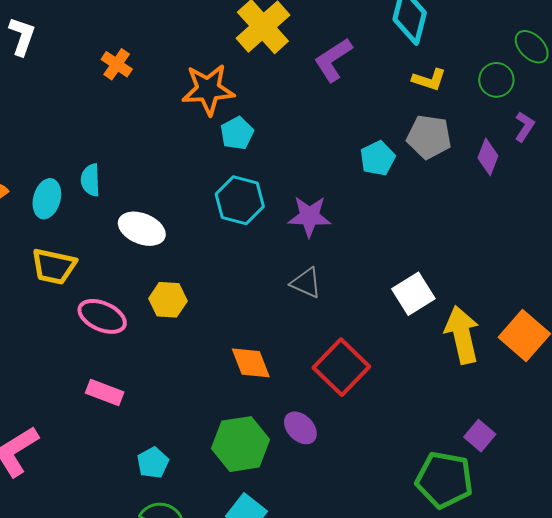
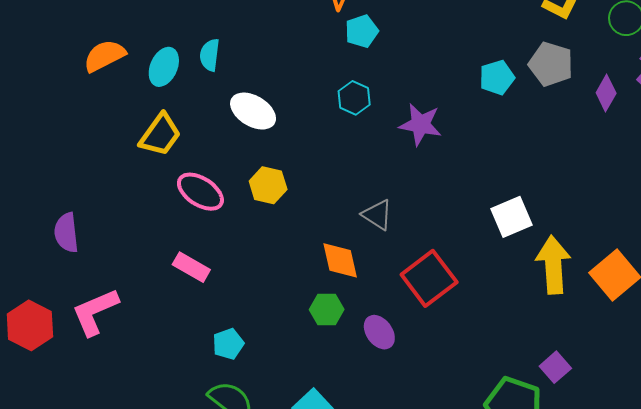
cyan hexagon: (240, 200) -> (354, 98), size x0.7
yellow trapezoid: (54, 266) -> (160, 135), turned -75
gray triangle: (306, 283) -> (377, 215), moved
green hexagon: (241, 444) -> (327, 309), moved, size x0.6

